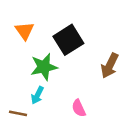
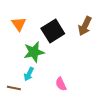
brown arrow: (110, 66) -> (85, 26), moved

